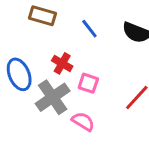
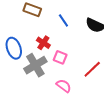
pink semicircle: (83, 121) -> (64, 86), moved

